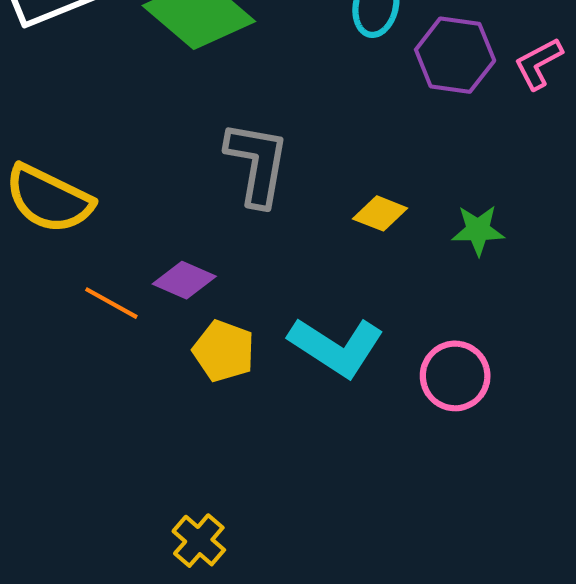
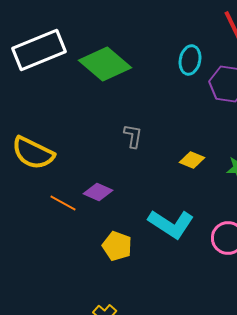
gray L-shape: (257, 163) -> (133, 136), size x0.6
yellow pentagon: (224, 351) -> (117, 246), moved

